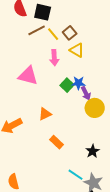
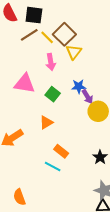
brown square: (70, 33) -> (64, 34), size x1.5
yellow triangle: (77, 50) -> (74, 52), turned 42
green square: (67, 85) -> (53, 94), moved
cyan line: (75, 175) -> (53, 166), moved

